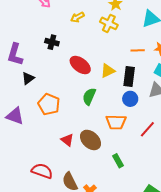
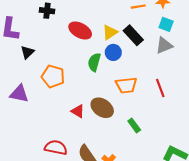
black rectangle: (129, 76) -> (133, 35), turned -42
blue circle: (130, 99) -> (113, 52), moved
red line: (147, 129) -> (160, 88), turned -54

